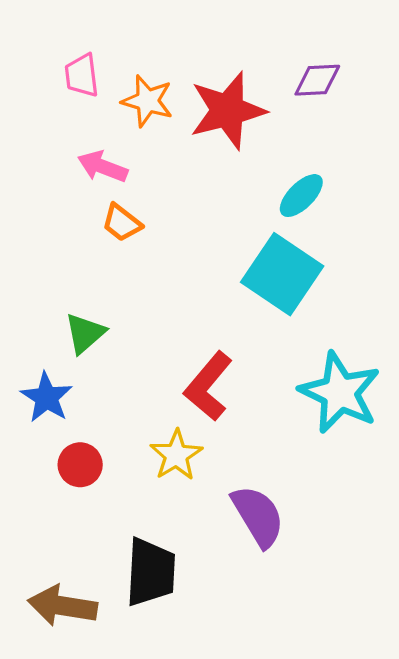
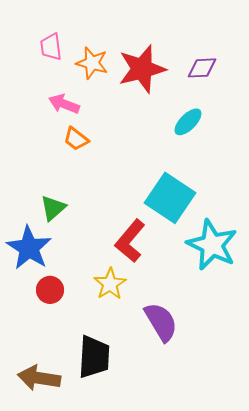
purple diamond: (317, 80) -> (202, 68), moved
cyan square: (282, 274) -> (170, 198), moved
blue star: (46, 397) -> (29, 248), size x1.4

